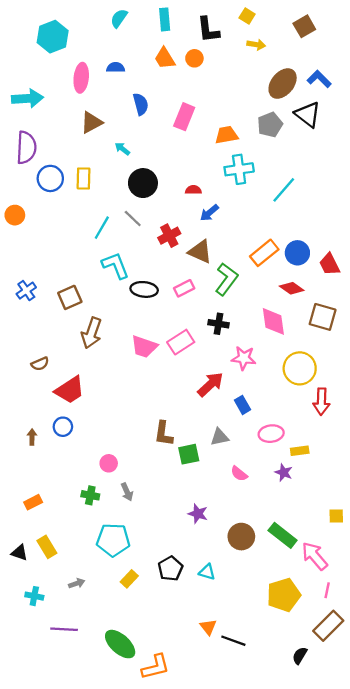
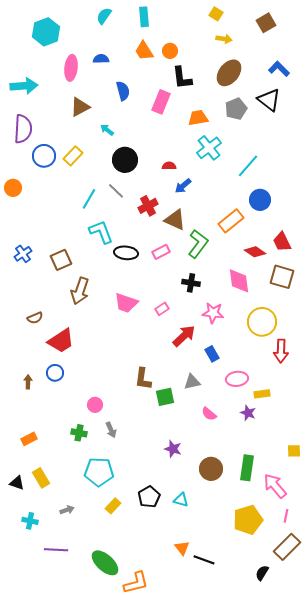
black L-shape: (208, 30) -> (182, 78), moved
brown ellipse: (283, 84) -> (229, 73), moved
cyan cross: (239, 169) -> (209, 148), turned -30
yellow rectangle: (83, 178) -> (73, 156), turned 42
blue circle: (297, 253) -> (260, 200), moved
red trapezoid: (329, 264) -> (282, 242), moved
pink rectangle: (181, 342) -> (162, 309), moved, size x0.6
green rectangle: (283, 535) -> (247, 468), turned 60

